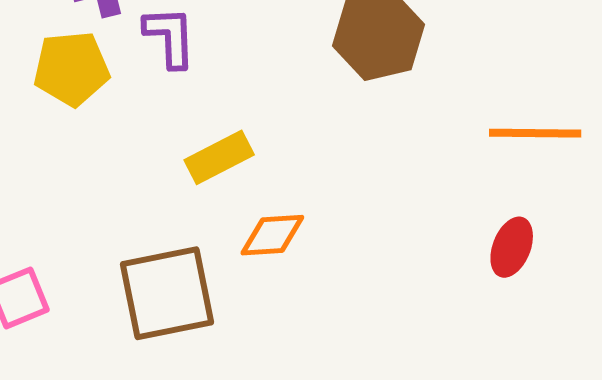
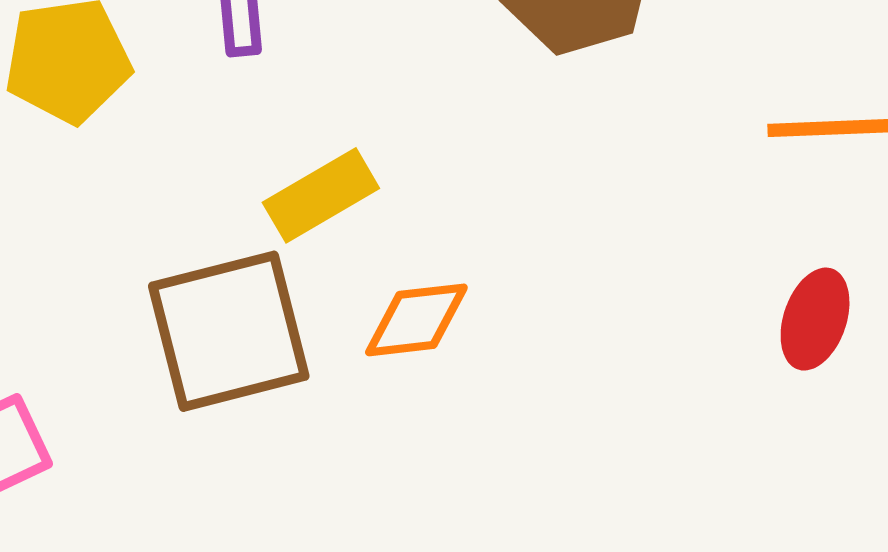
brown square: (167, 293) -> (229, 331), moved

